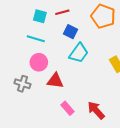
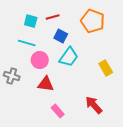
pink circle: (39, 62) -> (40, 60), moved
gray cross: (22, 84) -> (12, 76), moved
red arrow: (96, 110) -> (94, 105), moved

